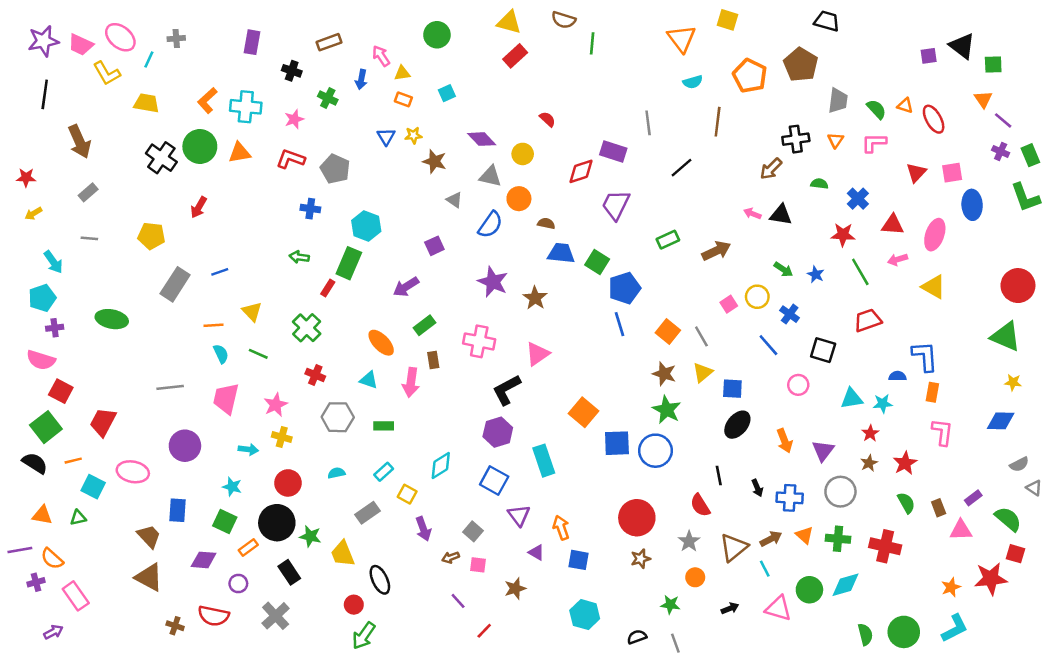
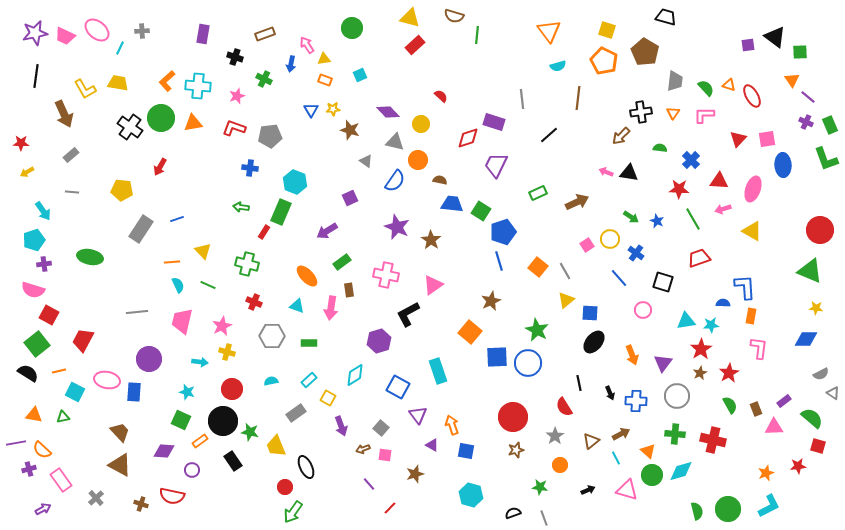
yellow square: (727, 20) -> (607, 30), moved
yellow L-shape: (107, 73) -> (85, 89), moved
gray pentagon: (335, 169) -> (270, 136), turned -30
green cross: (307, 328) -> (247, 264), turned -30
brown star: (664, 374) -> (491, 301), moved, turned 30
purple hexagon: (498, 432) -> (379, 341), moved
red star: (870, 433) -> (701, 349), size x1.5
blue rectangle: (178, 510) -> (134, 392), moved
orange triangle: (804, 535) -> (648, 451), moved
brown triangle: (734, 548) -> (591, 441), size x0.7
red star: (991, 579) -> (798, 466), size x0.6
gray cross: (276, 616) -> (96, 498), moved, size x0.7

